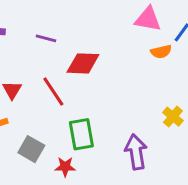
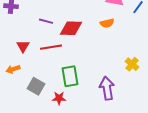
purple line: (46, 38) -> (46, 21), moved
orange semicircle: (161, 52) -> (107, 23), moved
red line: (53, 91) -> (51, 47), turned -65

